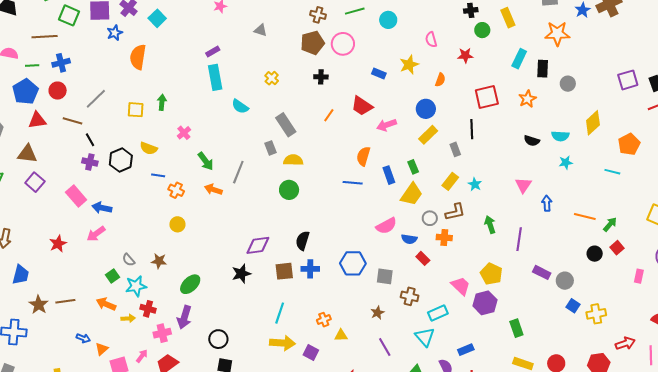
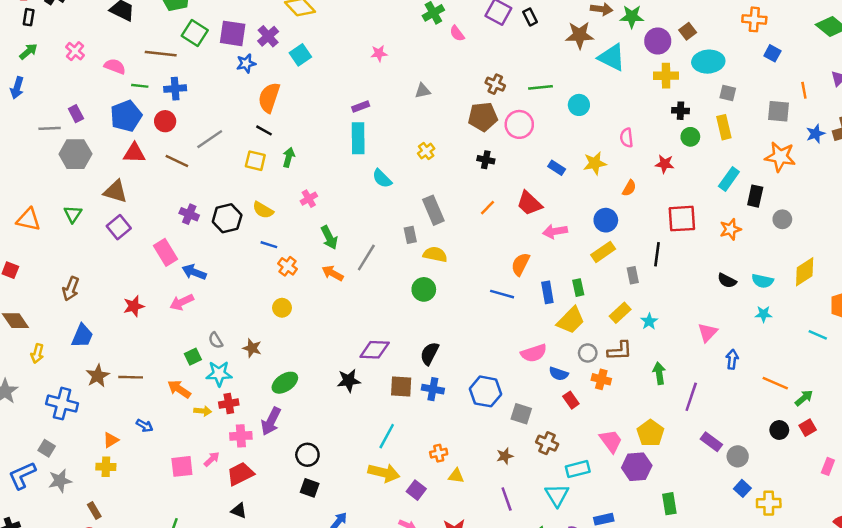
gray triangle: (261, 30) -> (423, 91), turned -40
black line: (90, 140) -> (264, 130), moved, turned -40
red cross: (148, 309) -> (229, 404), turned -35
orange triangle: (102, 349) -> (111, 440), moved

